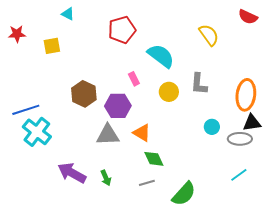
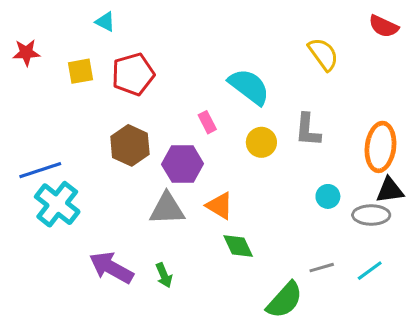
red pentagon: (122, 30) -> (133, 74), moved
gray line: (147, 183) -> (322, 268), moved

